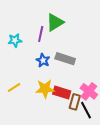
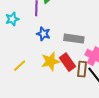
gray rectangle: (65, 59) -> (74, 39), moved
red rectangle: (62, 93) -> (67, 62), turned 48

